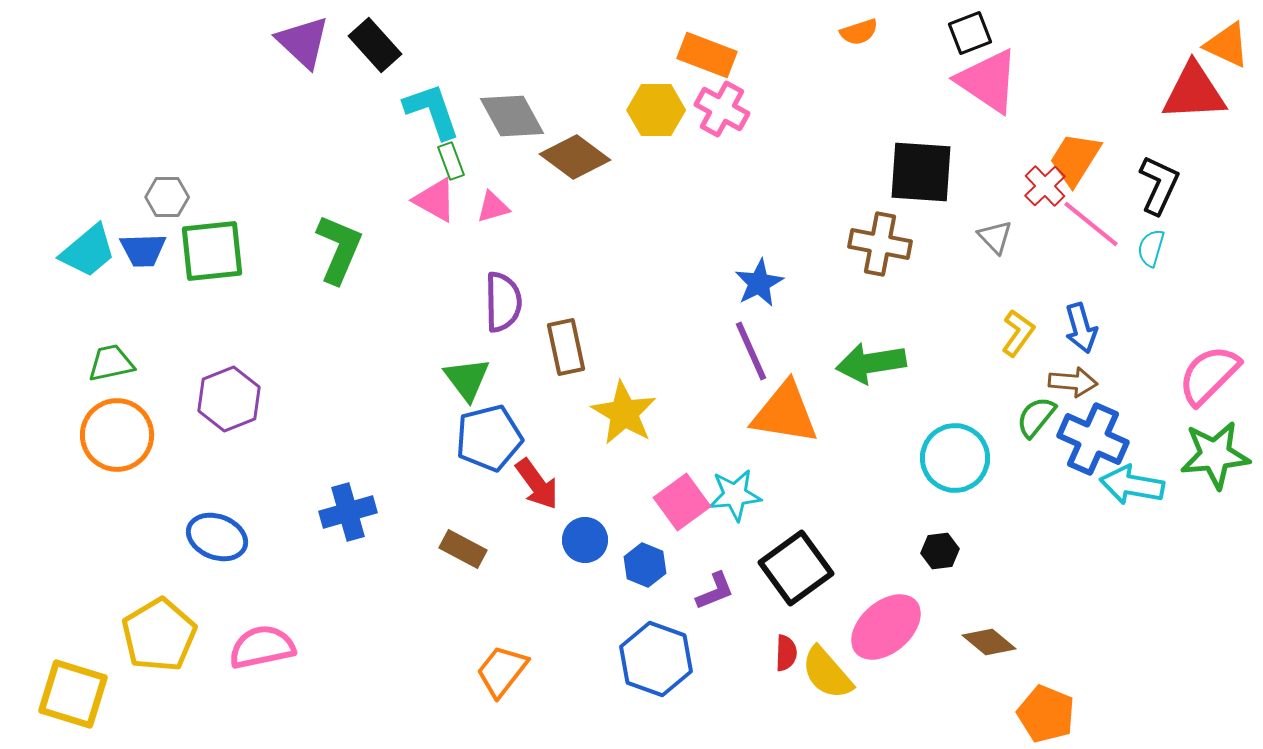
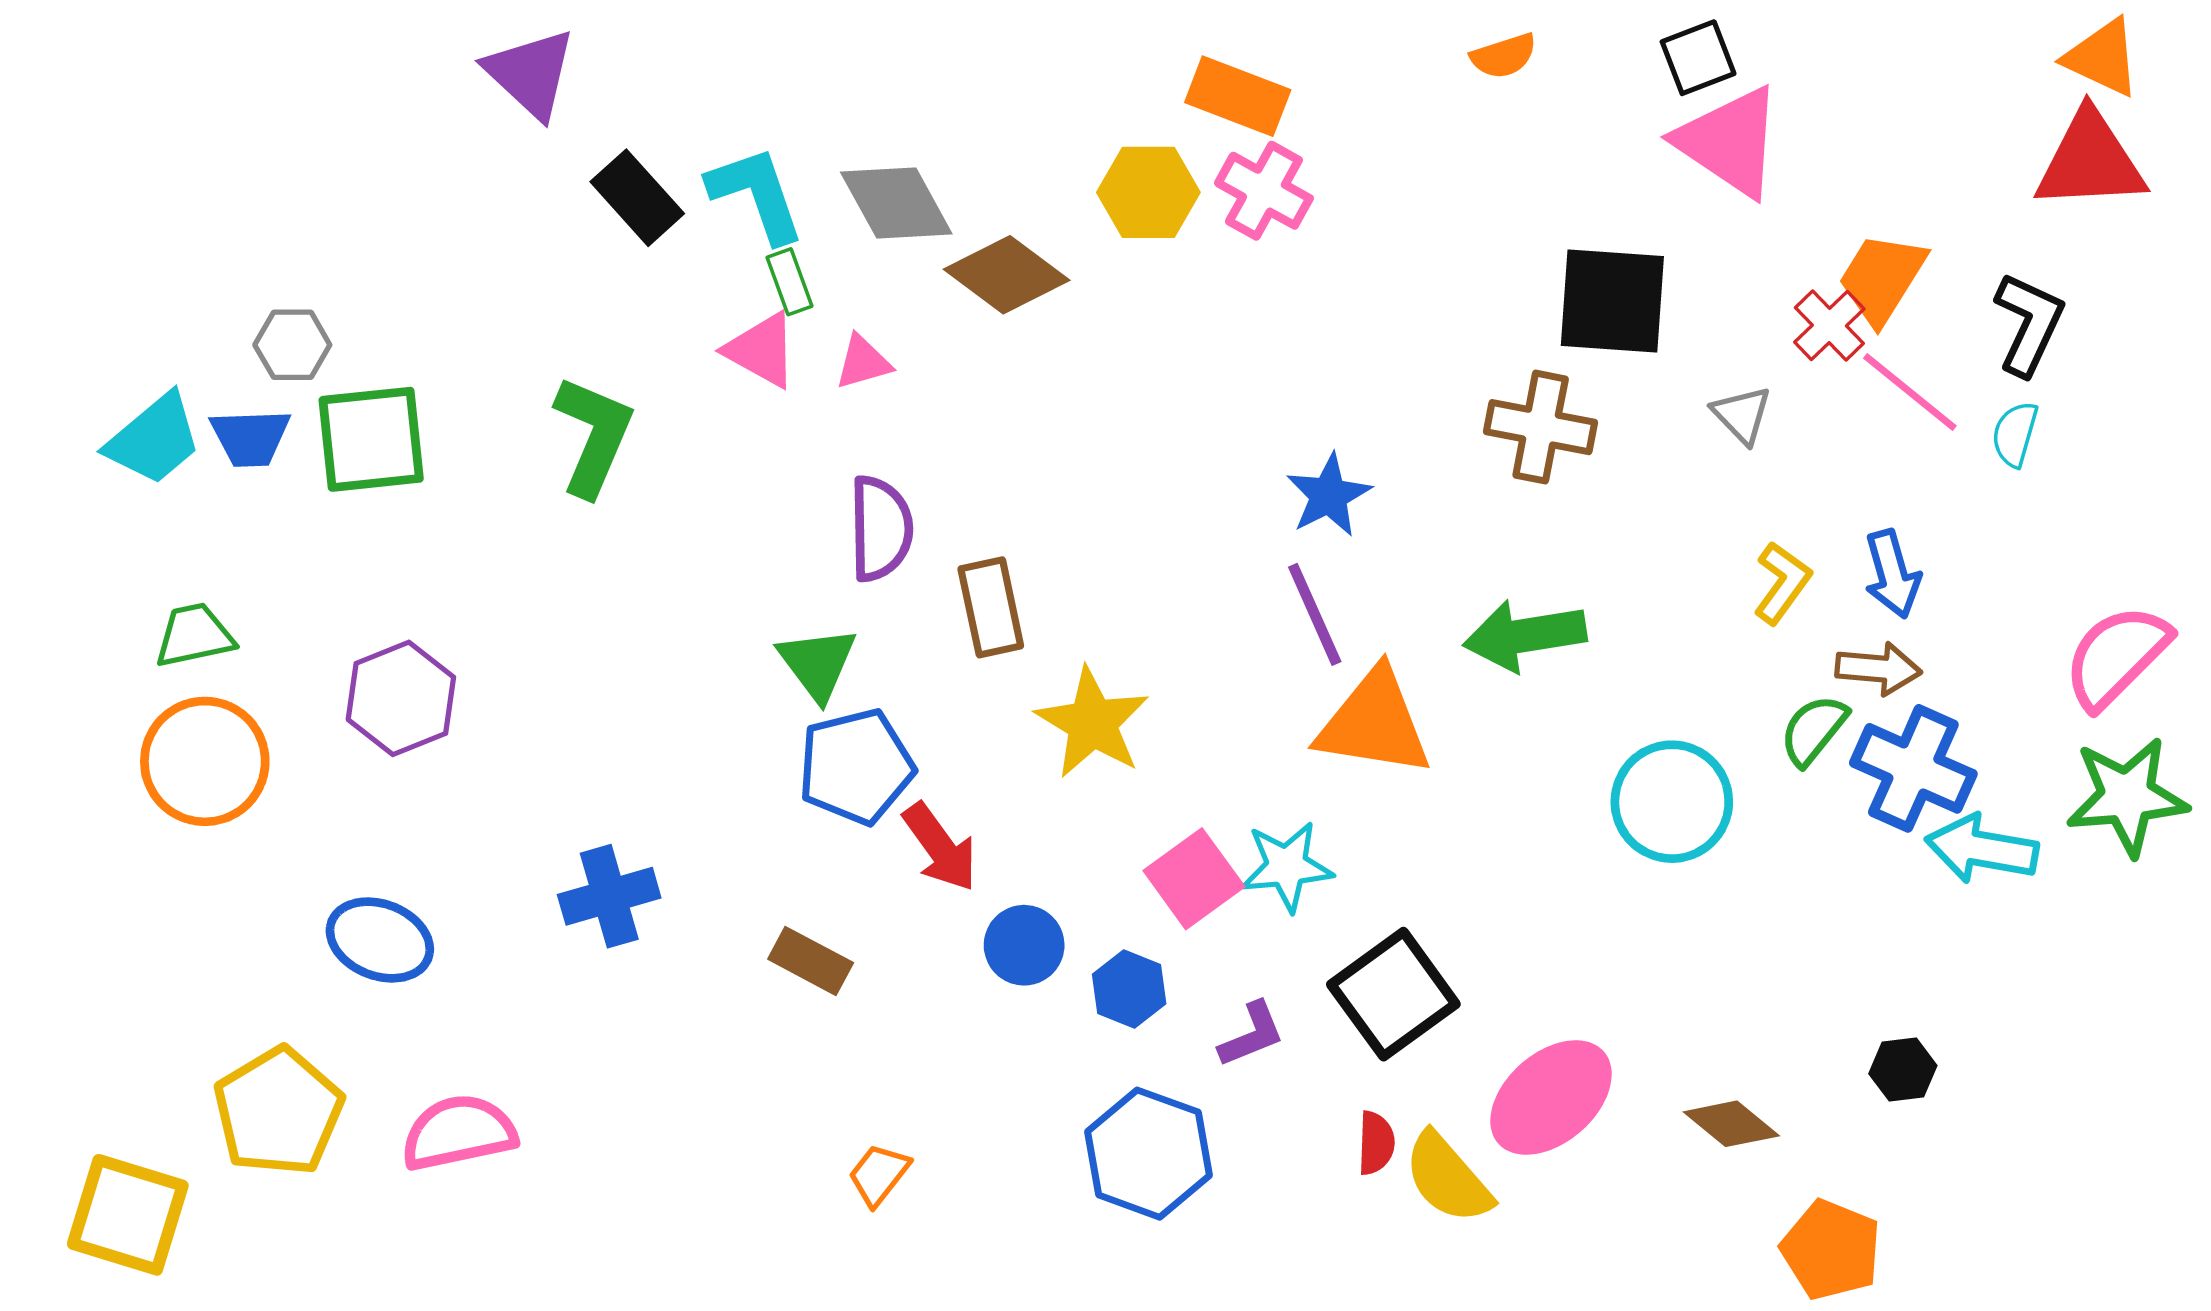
black rectangle: (375, 45) -> (637, 198), moved
orange triangle: (1227, 45) -> (2102, 58), moved
black hexagon: (940, 551) -> (1903, 1070), moved
orange trapezoid: (502, 671) -> (879, 1175), size x0.7

